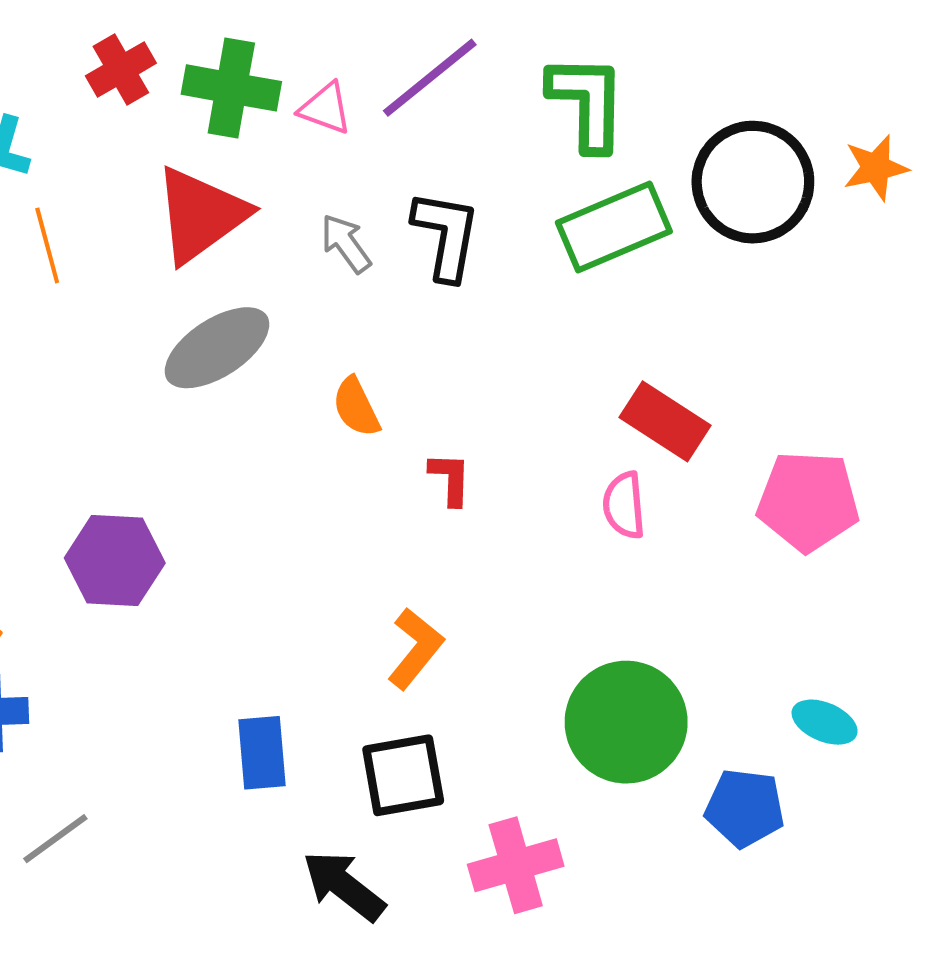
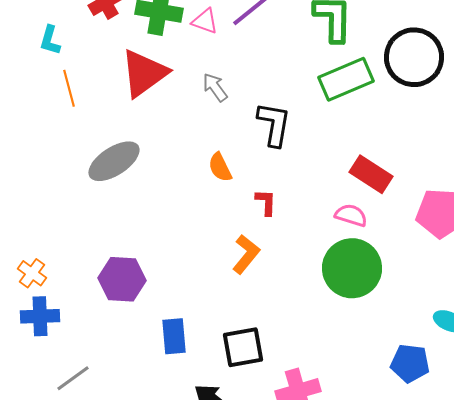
black L-shape: (446, 235) -> (274, 124), moved
gray ellipse: (217, 348) -> (114, 161), moved
pink semicircle: (624, 505) -> (351, 215), turned 112
purple hexagon: (115, 560) -> (122, 279), moved
orange L-shape: (415, 648) -> (246, 254), moved
green circle: (626, 722) -> (352, 268), moved

